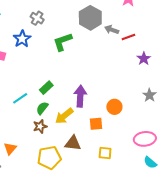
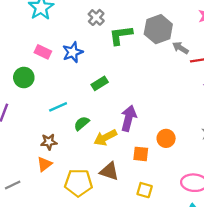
blue star: (22, 39) -> (73, 52), moved
green L-shape: (63, 42) -> (121, 35), moved
green rectangle: (46, 88) -> (100, 83), moved
brown star: (40, 126) -> (49, 142), moved
orange triangle: (10, 149) -> (44, 164), moved

